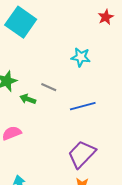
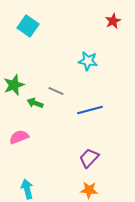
cyan square: (21, 22) -> (28, 26), size x0.7
purple trapezoid: (82, 154) -> (89, 158), size x0.7

